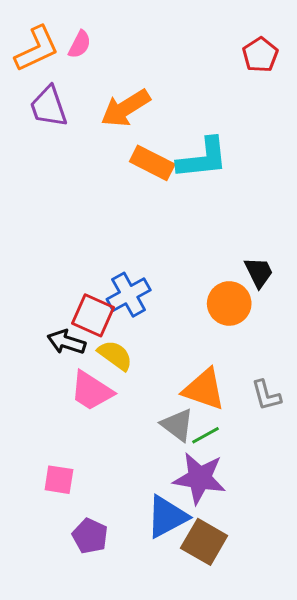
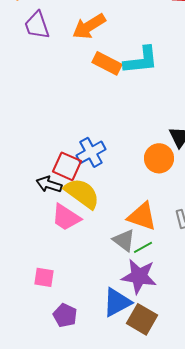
yellow semicircle: (115, 355) -> (82, 193), size x1.5

